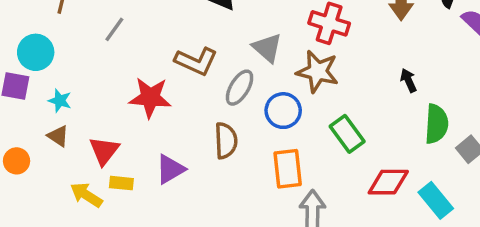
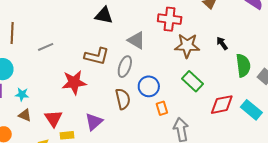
gray line: (114, 29) -> (46, 47), turned 42
brown star: (318, 71) -> (187, 46), moved
blue circle: (283, 111) -> (149, 86), moved
orange rectangle: (288, 169) -> (162, 108), size x0.6

